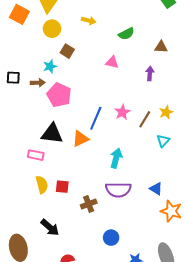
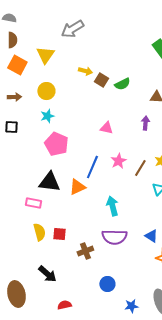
yellow circle: (52, 29) -> (46, 91), moved
brown square: (67, 51) -> (101, 80), moved
pink triangle: (112, 62) -> (106, 128), moved
brown arrow: (38, 83) -> (14, 97), moved
cyan arrow: (116, 158) -> (112, 206), turned -30

